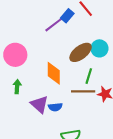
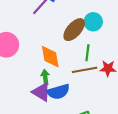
green arrow: (17, 87) -> (45, 77), moved
blue semicircle: (55, 107) -> (58, 92), size x1.5

